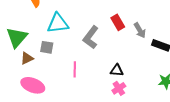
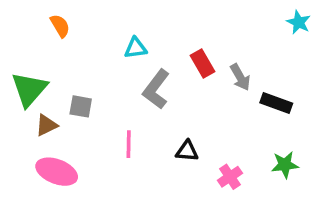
cyan triangle: (58, 23) -> (136, 48), moved, size x0.6
black triangle: (117, 70) -> (187, 151), moved
pink cross: (119, 88) -> (230, 177), moved

